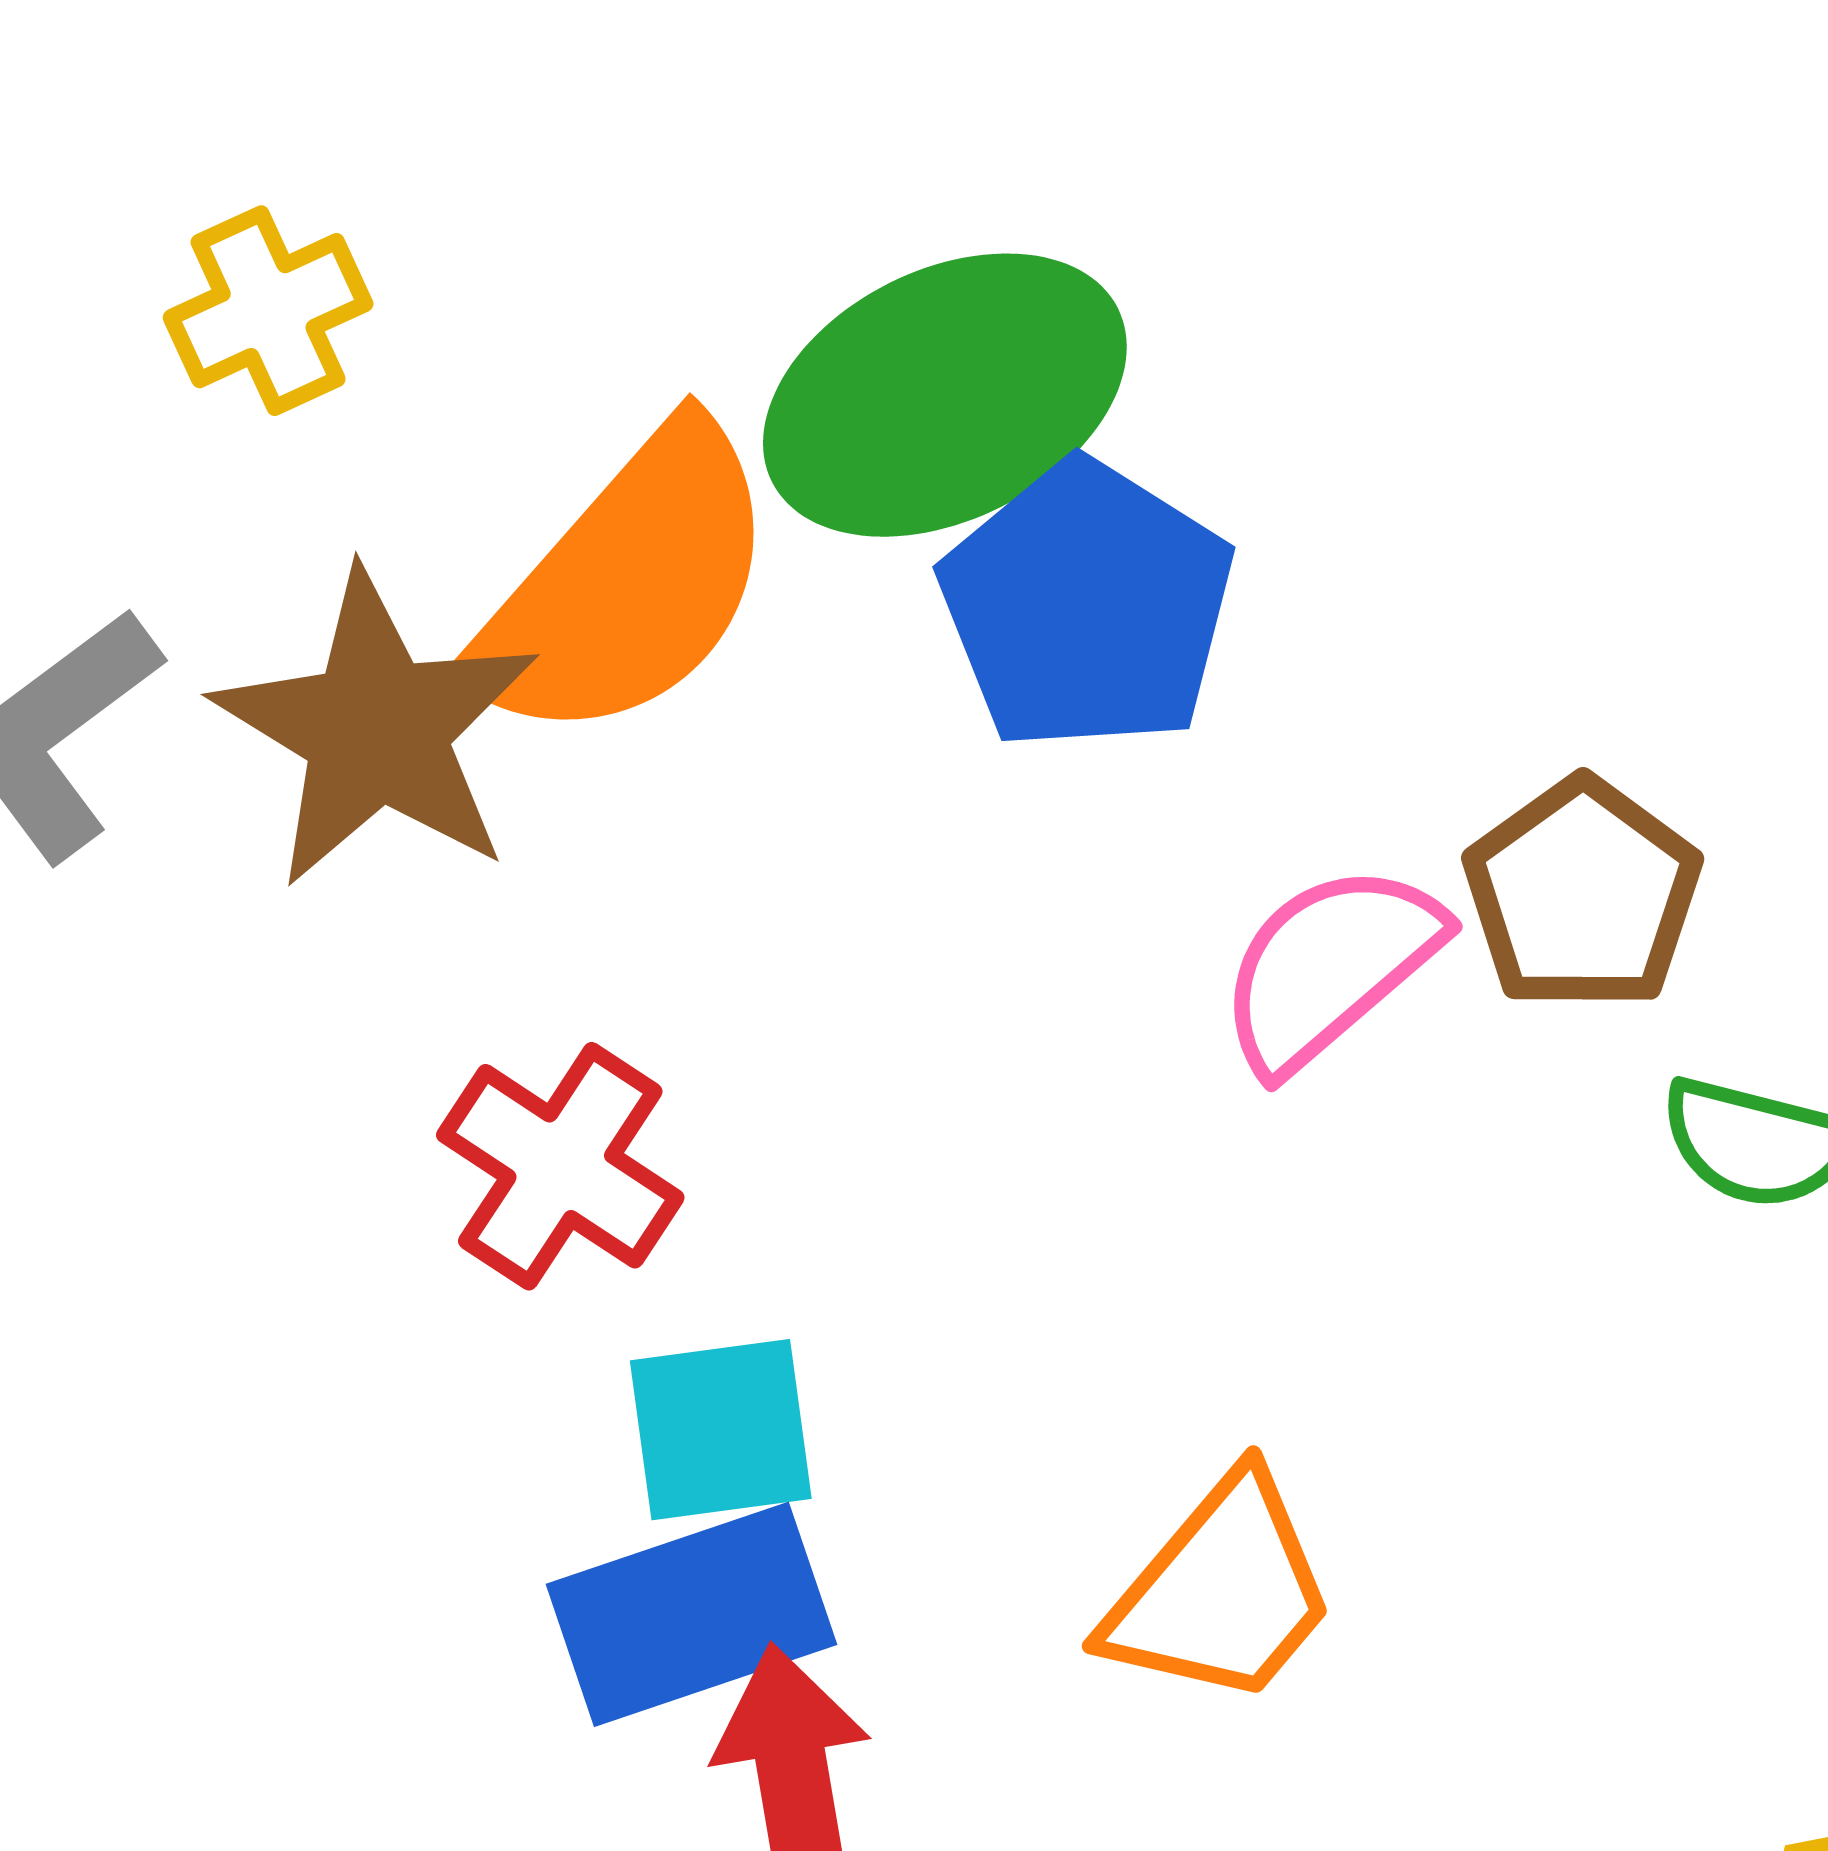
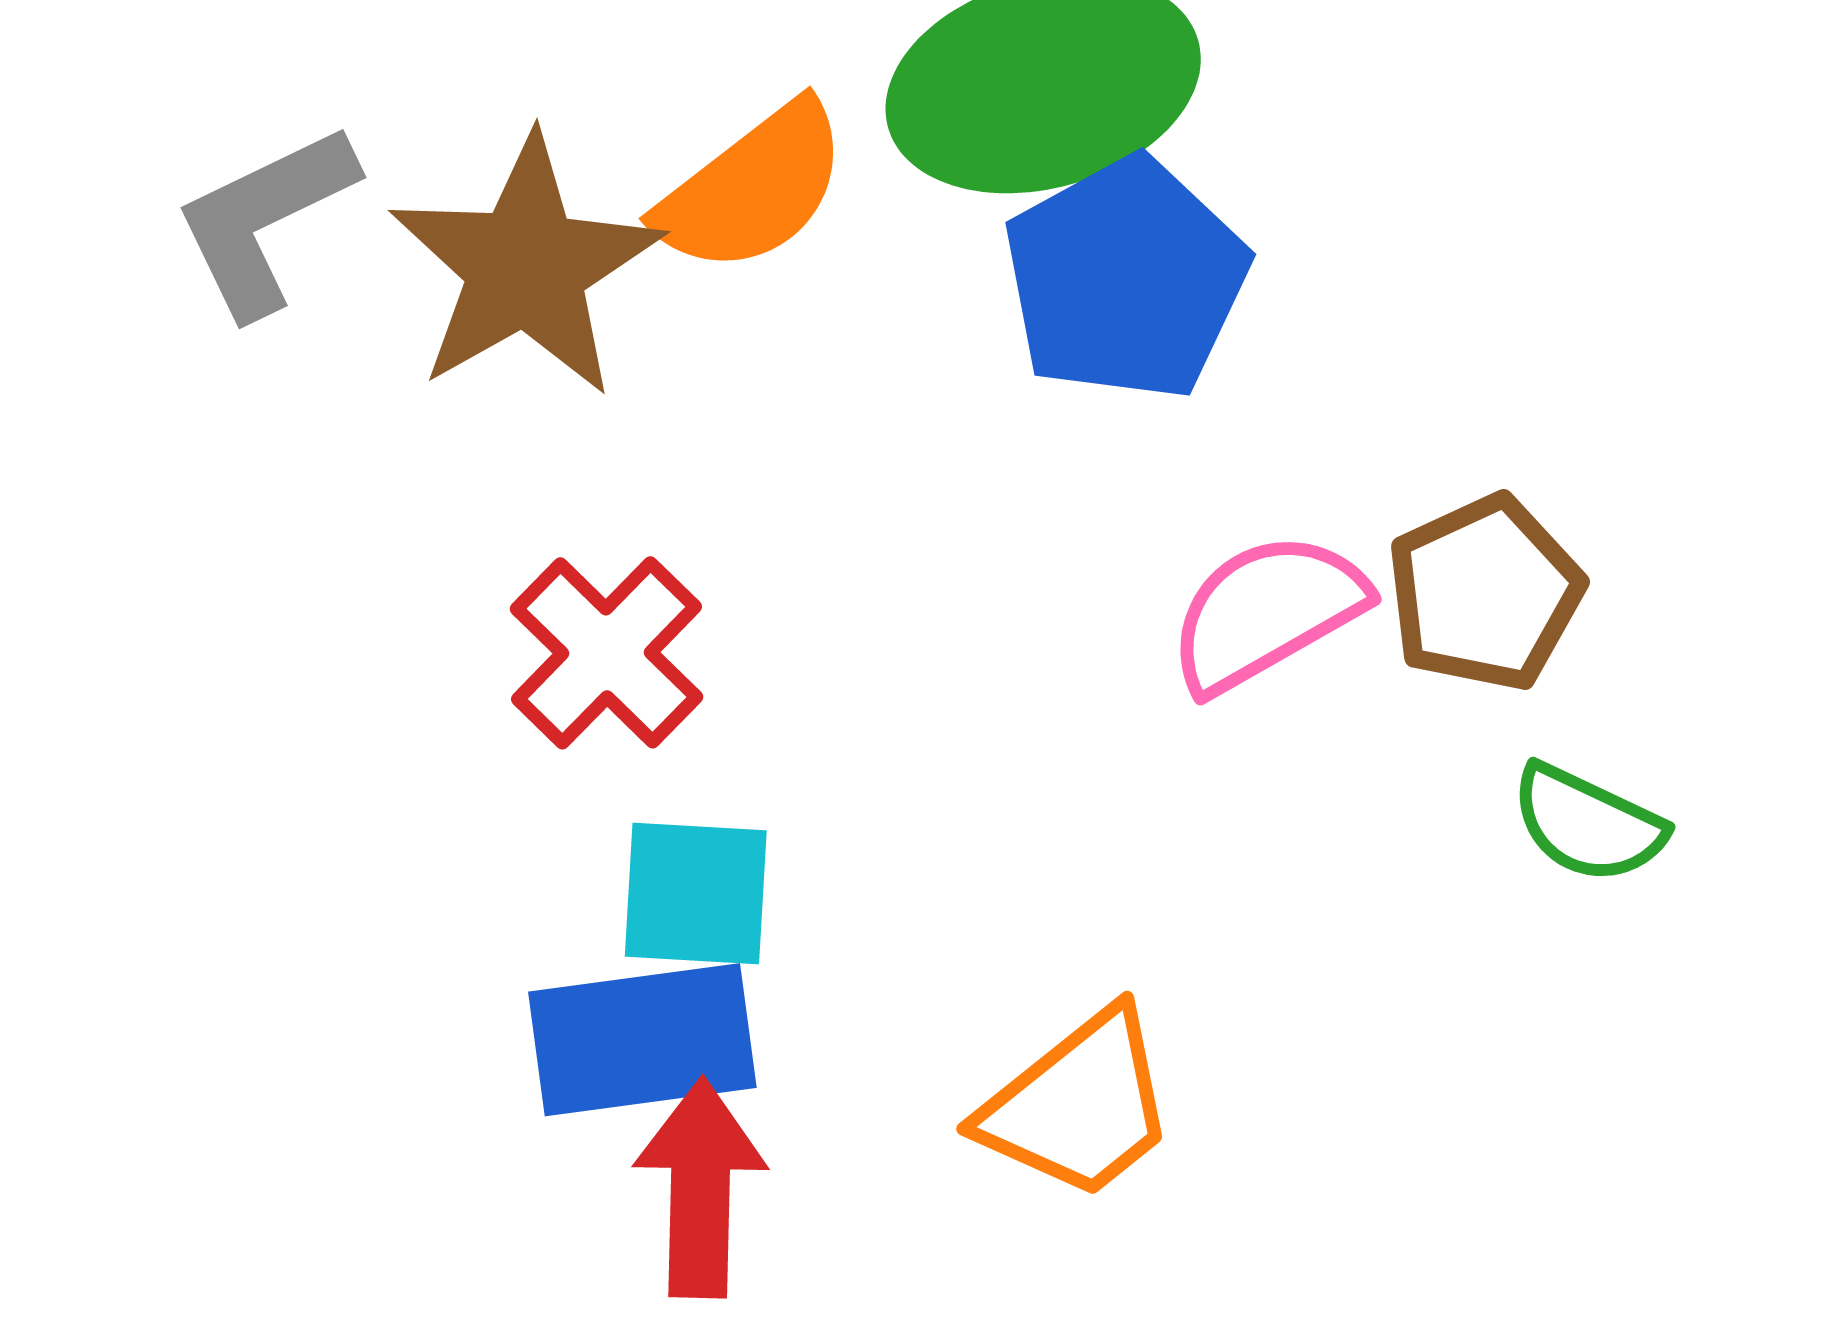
orange semicircle: (626, 585) -> (752, 188), size x0.7

